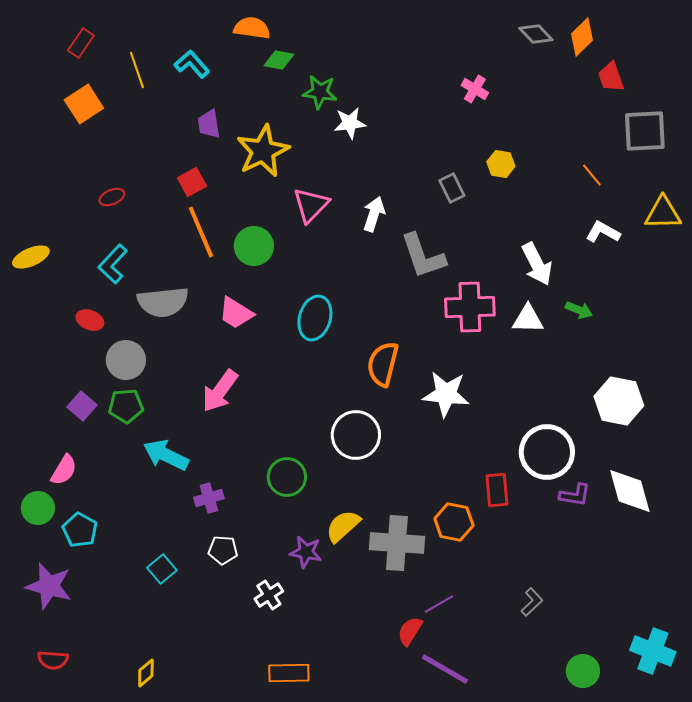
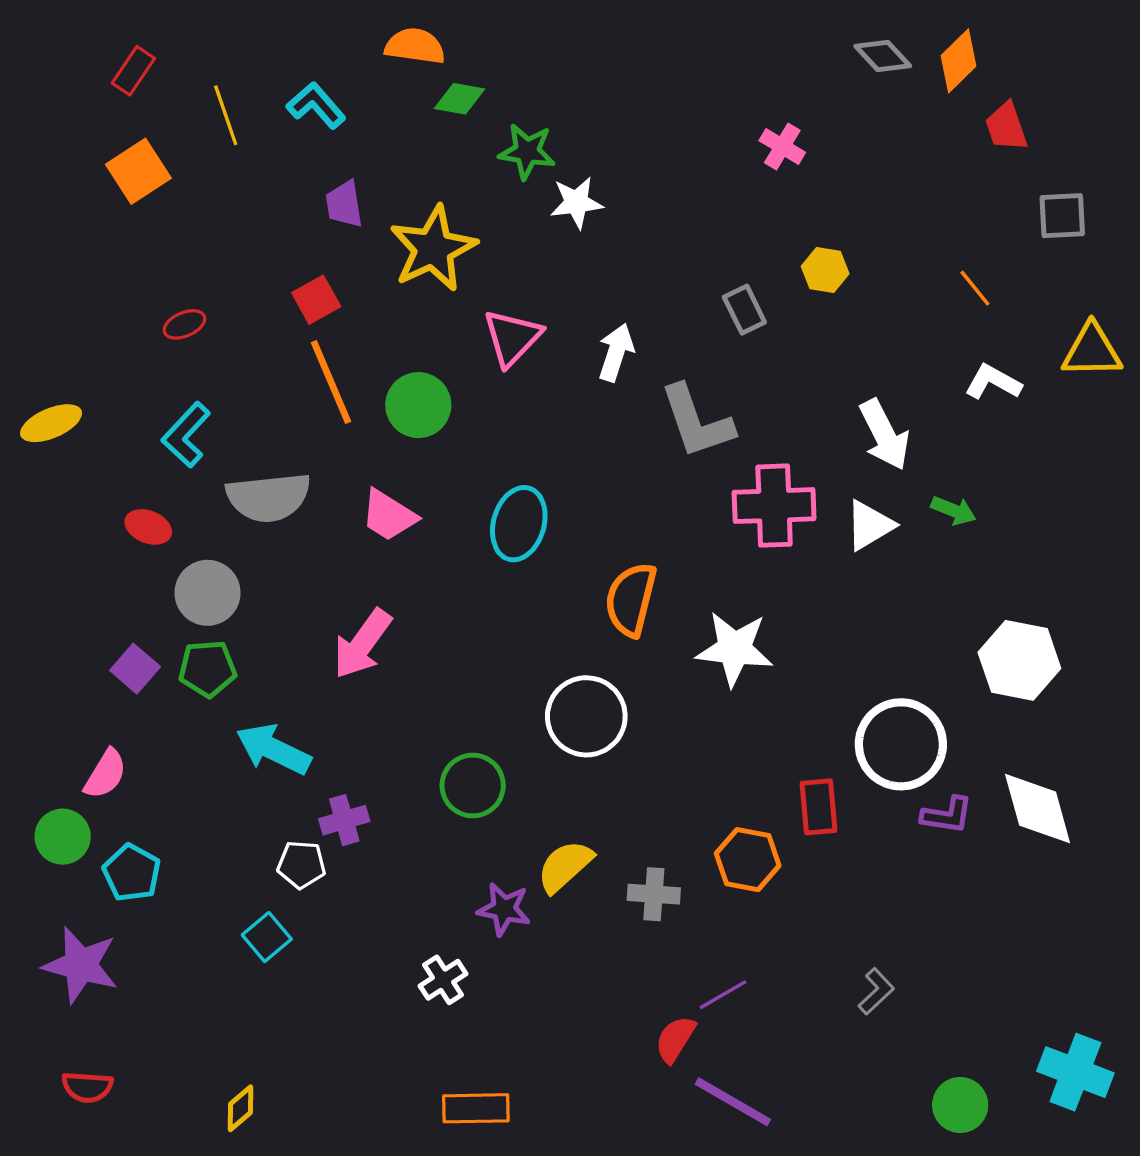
gray square: (645, 131) -> (1062, 216), size x0.7
white triangle: (528, 319) -> (870, 525), turned -32
gray cross: (397, 543) -> (654, 894), size x0.6
white pentagon: (223, 550) -> (301, 865), moved

